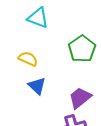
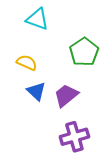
purple trapezoid: (80, 98) -> (66, 95), moved

